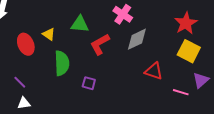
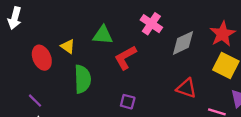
gray diamond: (137, 39) -> (183, 43), moved
purple square: (89, 83) -> (128, 102), moved

